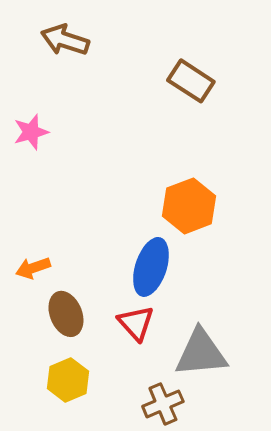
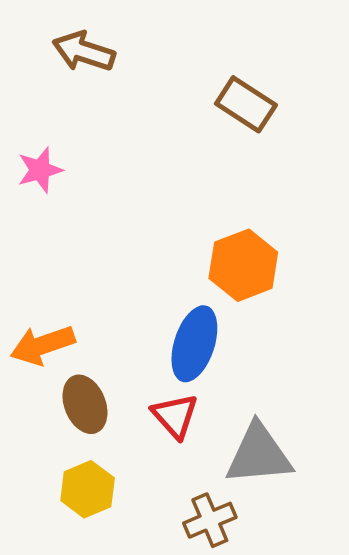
orange arrow: (33, 268) -> (42, 345), size x1.4

